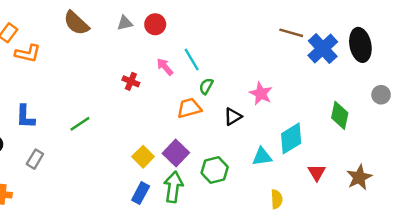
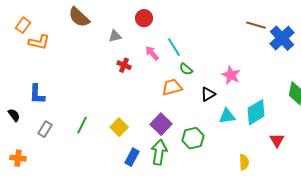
gray triangle: (125, 23) -> (115, 36), moved
green semicircle: (206, 86) -> (186, 69), turned -80
green line: (80, 124) -> (82, 125), moved, turned -30
yellow square: (143, 157) -> (119, 127), moved
cyan triangle: (262, 157) -> (227, 116), moved

